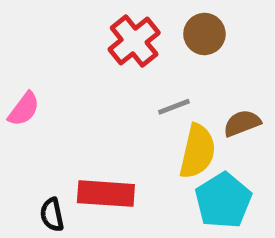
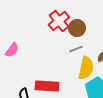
brown circle: (204, 34) -> (77, 28), moved

